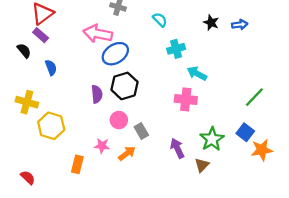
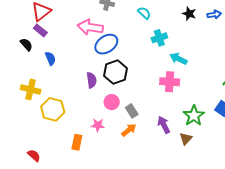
orange arrow: (127, 153) -> (129, 130), moved

